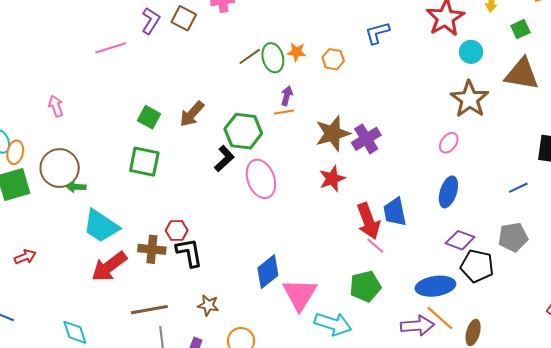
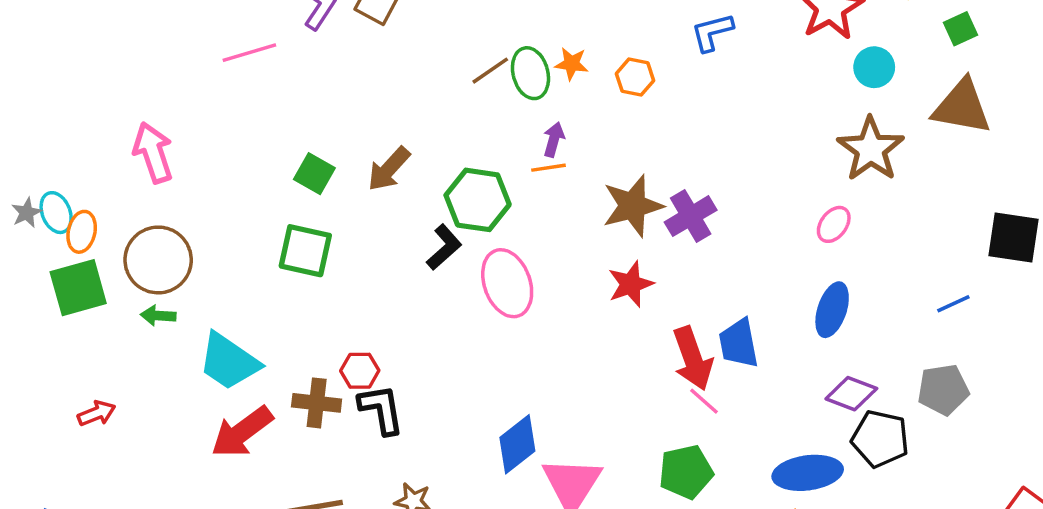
pink arrow: (56, 106) -> (153, 153), size x1.6
green arrow: (76, 187) -> (158, 316), moved

